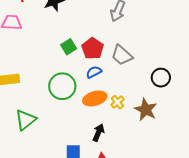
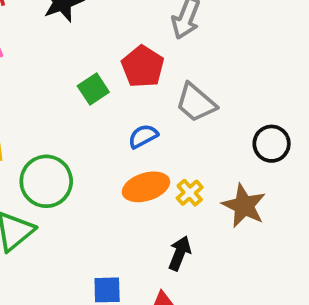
red pentagon: (93, 49) -> (143, 67), moved
green circle: (62, 86) -> (46, 181), moved
black arrow: (98, 132) -> (180, 253), moved

